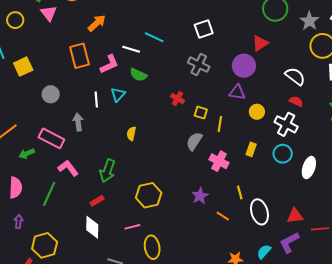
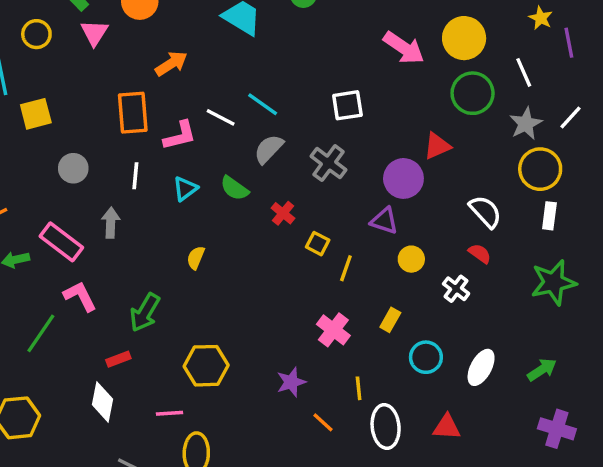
green semicircle: (138, 75) -> (234, 188), moved
white line: (96, 99) -> (135, 176), moved
white cross: (286, 124) -> (456, 289), size x0.7
gray semicircle: (194, 141) -> (269, 149), moved
cyan circle: (283, 154) -> (426, 357), moved
red triangle: (295, 216) -> (447, 427), moved

